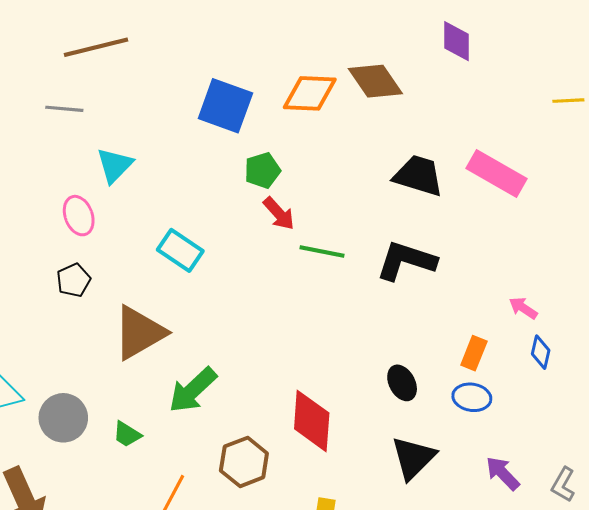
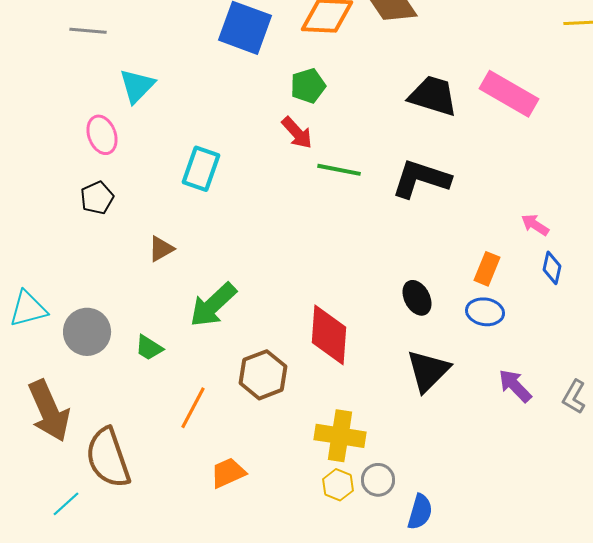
green pentagon: (262, 170) -> (308, 86), moved
cyan rectangle: (180, 250) -> (201, 169), turned 75
brown triangle: (139, 333) -> (161, 249), size x0.5

